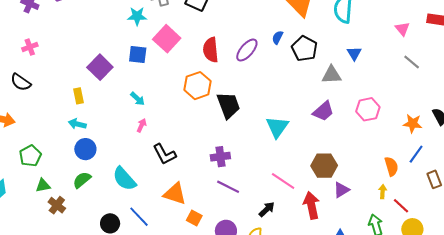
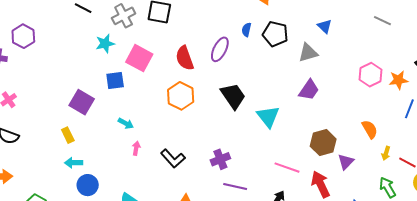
black trapezoid: (228, 105) -> (233, 96), moved
pink hexagon: (368, 109) -> (370, 75), moved
black L-shape: (164, 154) -> (173, 159), moved
orange semicircle: (391, 166) -> (370, 129), moved
yellow arrow: (383, 192) -> (386, 153), turned -152

